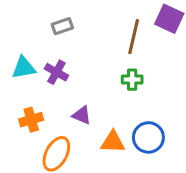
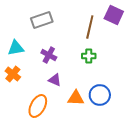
gray rectangle: (62, 26) -> (42, 20), size x1.5
purple cross: (56, 72) -> (49, 55), moved
orange cross: (31, 120) -> (13, 74), moved, turned -35

